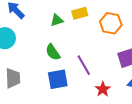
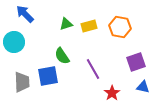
yellow rectangle: (80, 13) -> (89, 26), moved
blue square: (58, 79) -> (48, 76), moved

